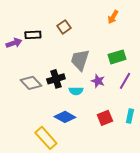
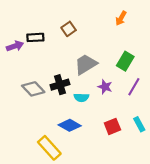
green rectangle: (117, 57) -> (125, 61), turned -42
gray trapezoid: (80, 60) -> (86, 64), turned 40
cyan rectangle: (130, 116) -> (139, 124), turned -40

